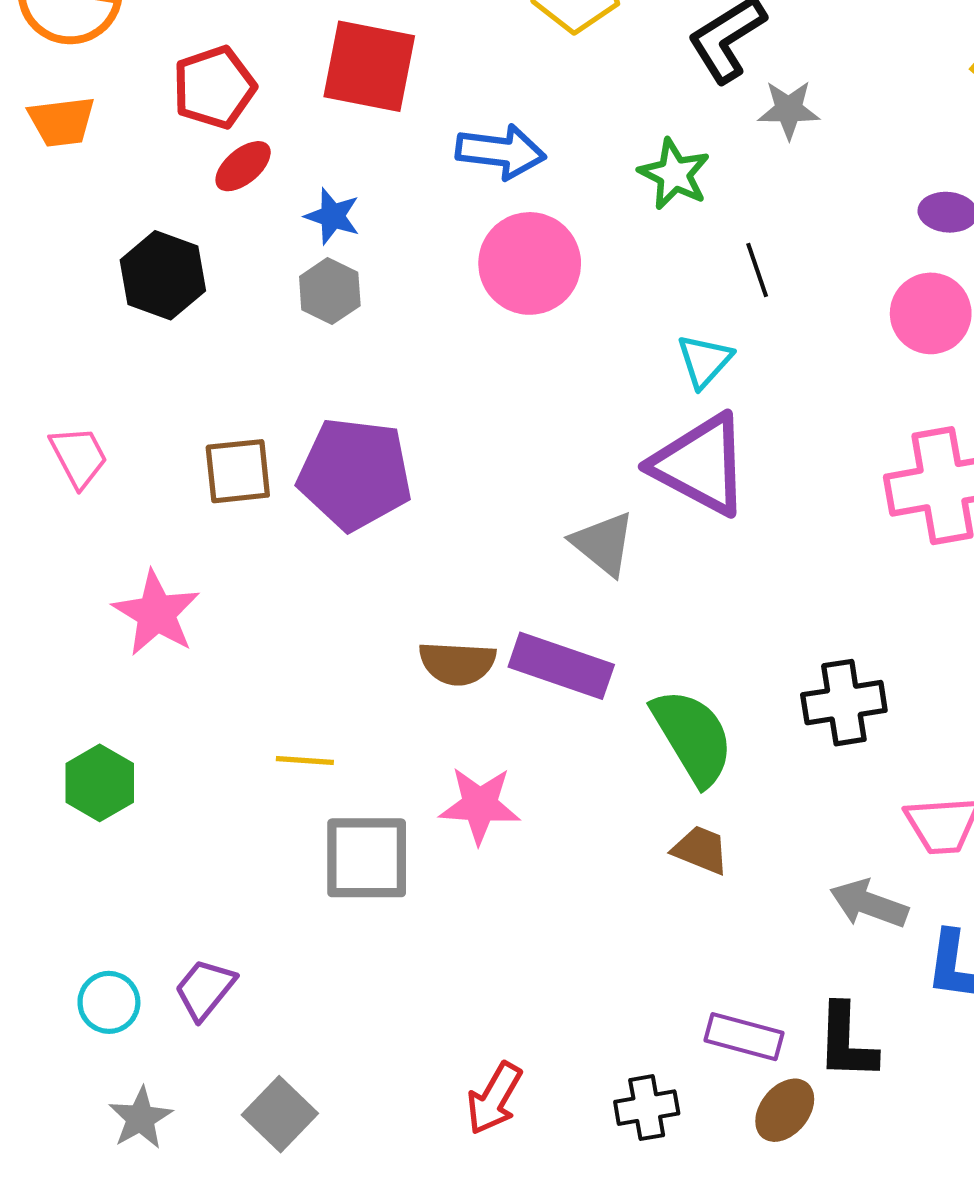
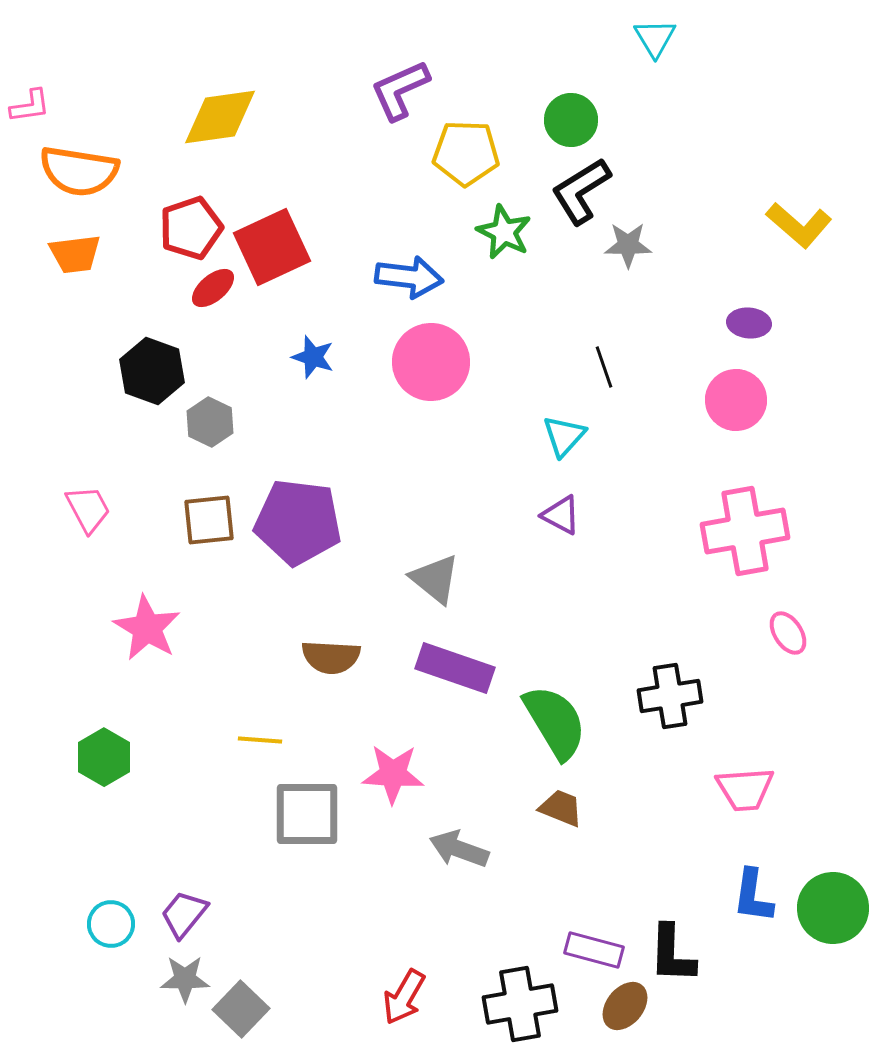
red square: (369, 66) -> (272, 247), moved, turned -36
green star: (674, 174) -> (504, 232), moved
blue star: (332, 216) -> (313, 357), moved
gray hexagon: (330, 291) -> (210, 422), moved
purple triangle: (701, 465) -> (561, 515), size x0.5
gray triangle: (603, 544) -> (435, 579), moved
brown semicircle: (457, 663) -> (331, 657), moved
gray arrow: (869, 904) -> (459, 849), moved
black cross: (647, 1108) -> (520, 1004), size x1.5
gray star: (140, 1118) -> (185, 979), moved, turned 30

